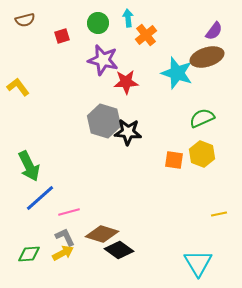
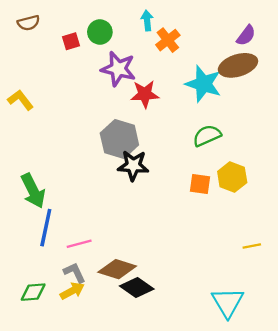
green circle: (98, 23) -> (100, 32), moved
green semicircle: (202, 118) -> (207, 136), moved
black star: (128, 132) -> (133, 166), moved
blue line: (40, 198) -> (46, 228), turned -36

